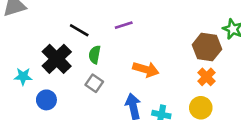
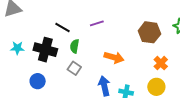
brown hexagon: (207, 47) -> (149, 32), moved
black cross: (57, 59) -> (45, 50), turned -30
cyan star: (23, 76) -> (17, 48), moved

